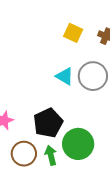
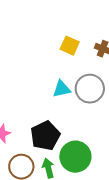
cyan triangle: (65, 76) -> (62, 89), turned -42

